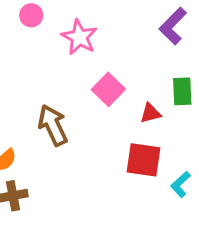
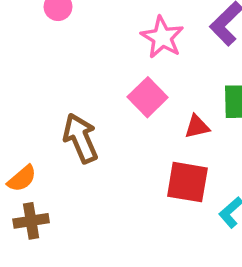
pink star: (79, 37) -> (162, 37), moved

